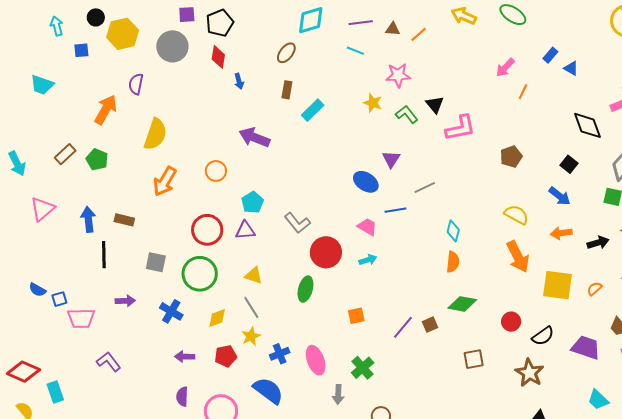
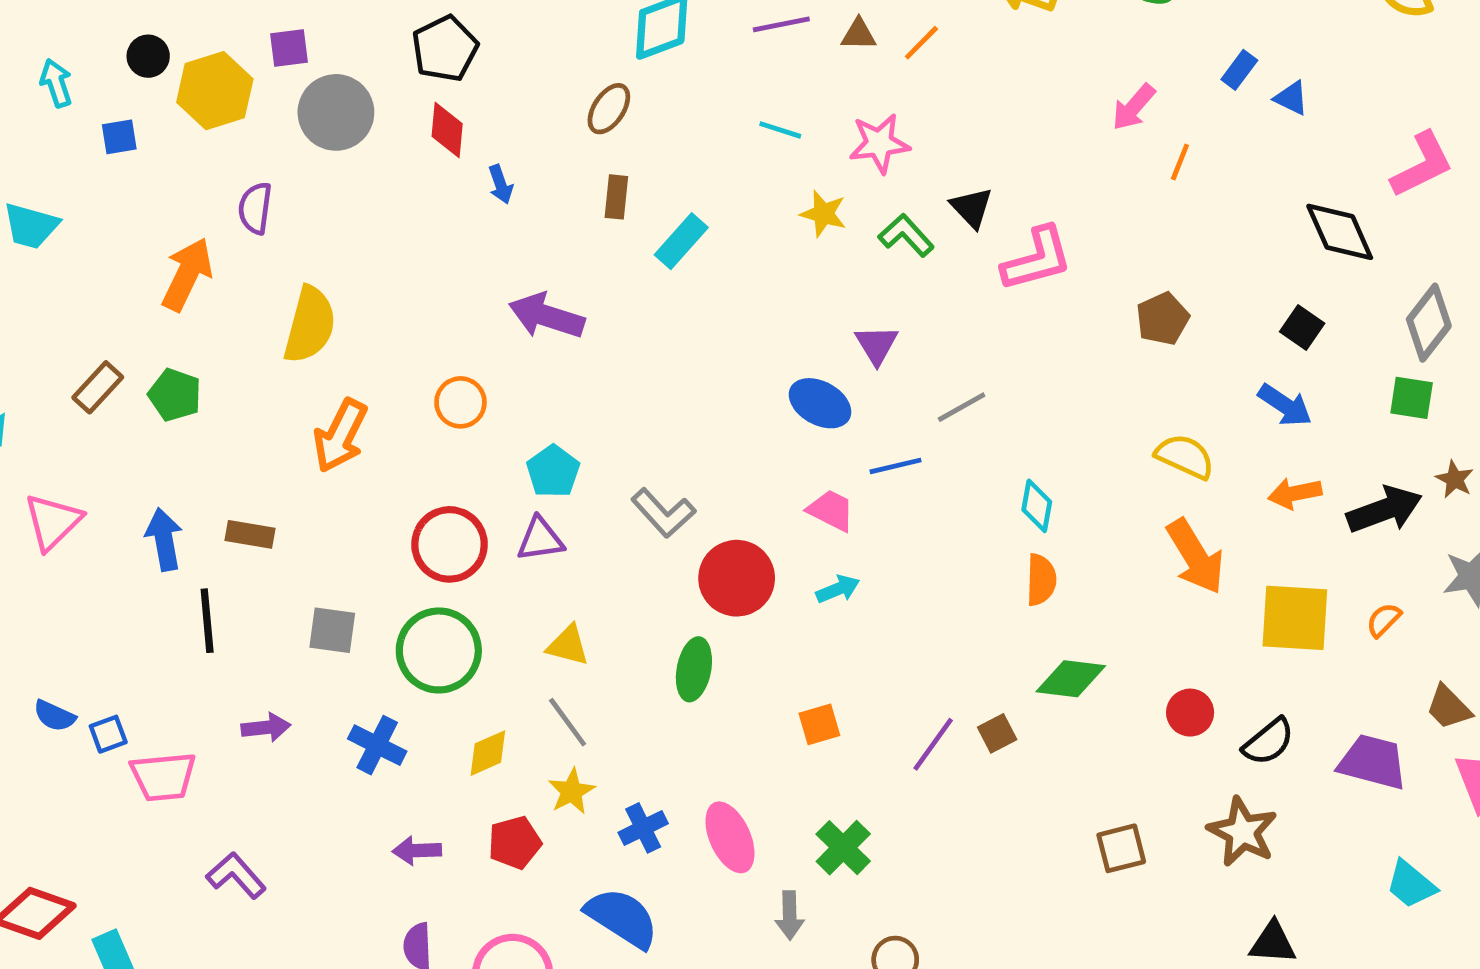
purple square: (187, 15) -> (289, 48), moved
cyan line: (355, 51) -> (780, 130), moved
black arrow: (598, 243) -> (1384, 510), size x1.4
brown square: (474, 359) -> (1121, 848), moved

